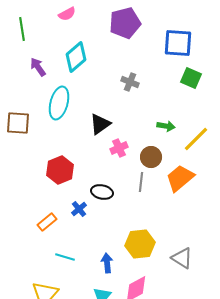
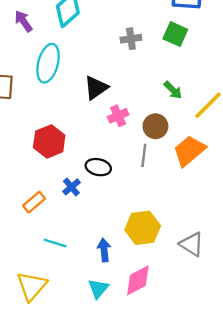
green square: (191, 78) -> (175, 34), moved
gray cross: (130, 82) -> (131, 39), turned -30
green arrow: (166, 126) -> (173, 90), turned 36

